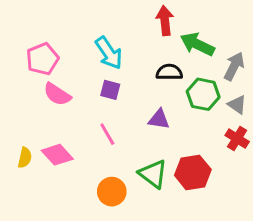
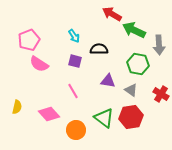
red arrow: (165, 21) -> (112, 14), turned -54
cyan arrow: (109, 53) -> (74, 36), size x0.6
gray arrow: (234, 66) -> (159, 45), turned 150
black semicircle: (169, 72) -> (99, 49), moved
gray triangle: (237, 105) -> (131, 90), moved
pink diamond: (57, 155) -> (49, 114), moved

